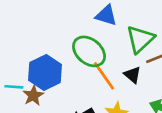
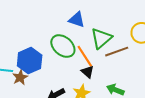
black triangle: (132, 75) -> (88, 72), moved
orange line: (104, 76) -> (85, 56), moved

